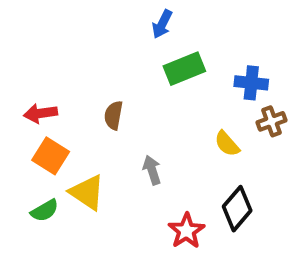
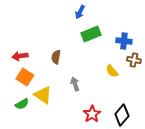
brown cross: (272, 121) -> (134, 60), turned 32
black diamond: (237, 209) -> (122, 115), moved

